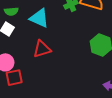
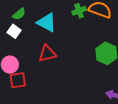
green semicircle: (11, 11) -> (19, 14), turned -40

